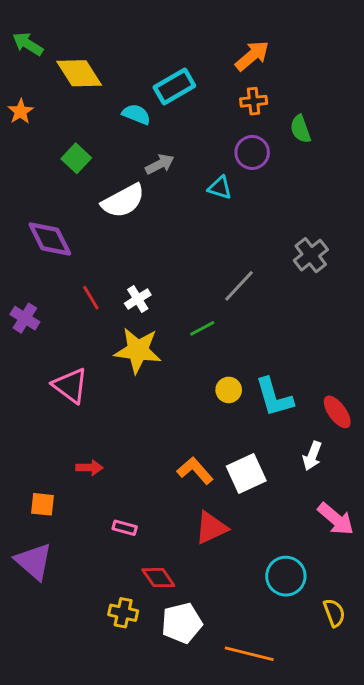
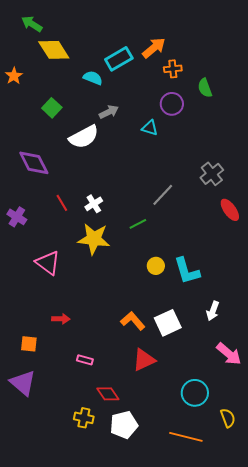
green arrow: (28, 44) -> (32, 24), moved
orange arrow: (252, 56) -> (154, 48), moved
red ellipse: (337, 412) -> (230, 210), moved
orange line: (249, 654) -> (186, 437), moved

